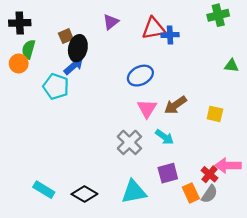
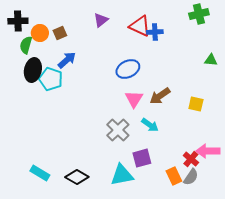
red triangle: (154, 28) -> (140, 26), turned 35
black ellipse: (78, 48) -> (33, 70), moved
orange circle: (19, 63) -> (40, 33), moved
purple square: (168, 173) -> (142, 158), moved

